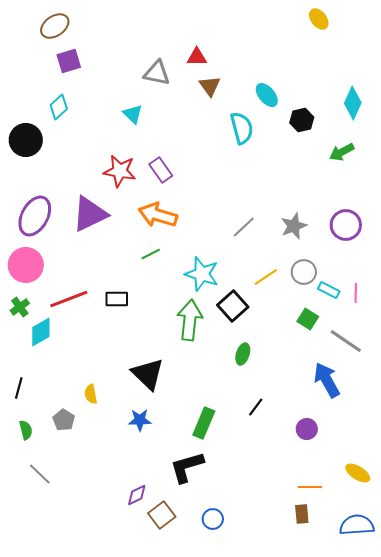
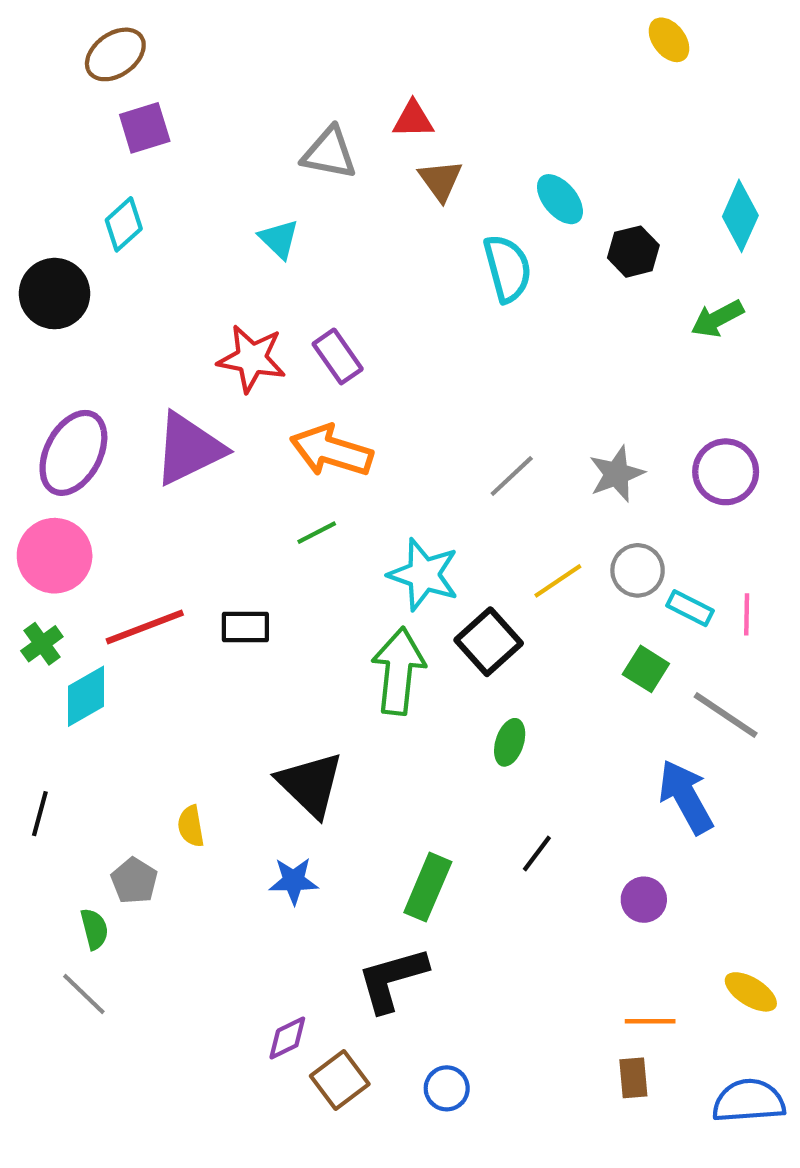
green semicircle: (26, 430) -> (94, 929), moved

